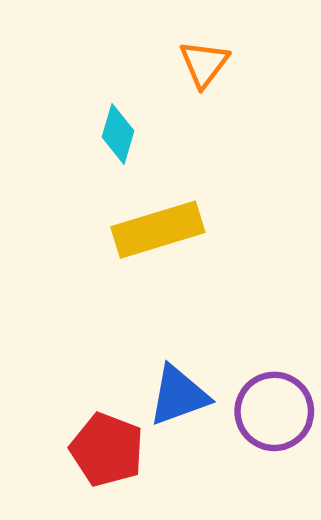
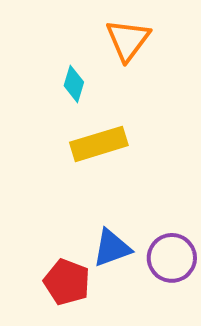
orange triangle: (204, 64) -> (128, 40), size x1.4

